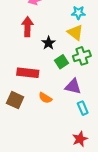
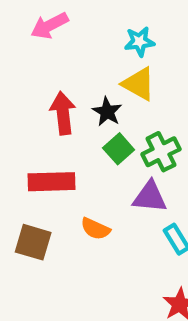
red arrow: (27, 27) -> (63, 113), moved
black star: (49, 43) -> (107, 112), moved
green cross: (82, 56) -> (161, 152), moved

